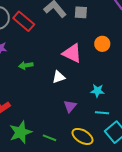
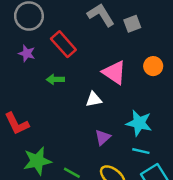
gray square: (81, 12) -> (132, 24), turned -32
red rectangle: (24, 21) -> (63, 44), moved
cyan star: (97, 91) -> (139, 123), size x1.5

